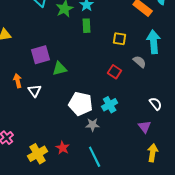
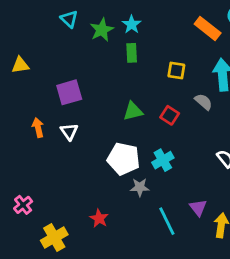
green triangle: (60, 69) -> (133, 111), moved
white triangle: (35, 91) -> (69, 132), moved
purple triangle: (145, 127) -> (198, 208), moved
yellow cross: (38, 154) -> (54, 237), moved
cyan line: (95, 157) -> (167, 221), moved

